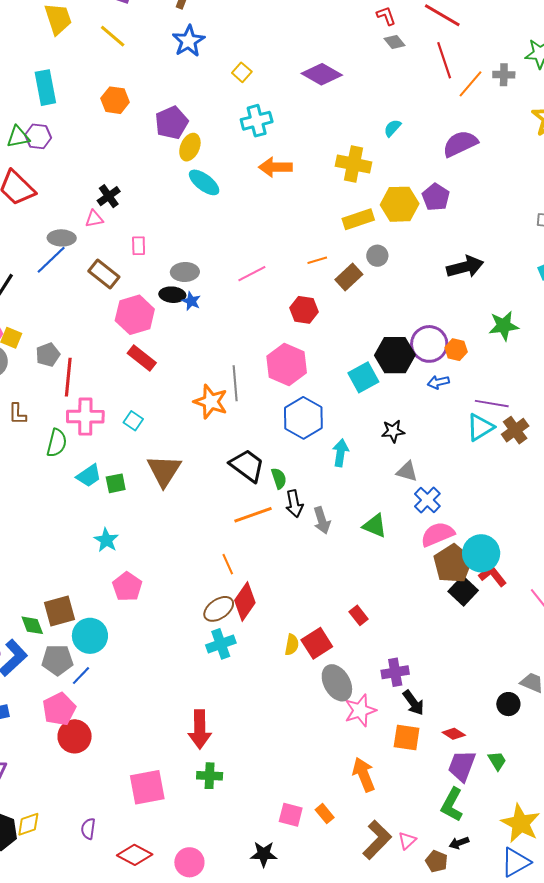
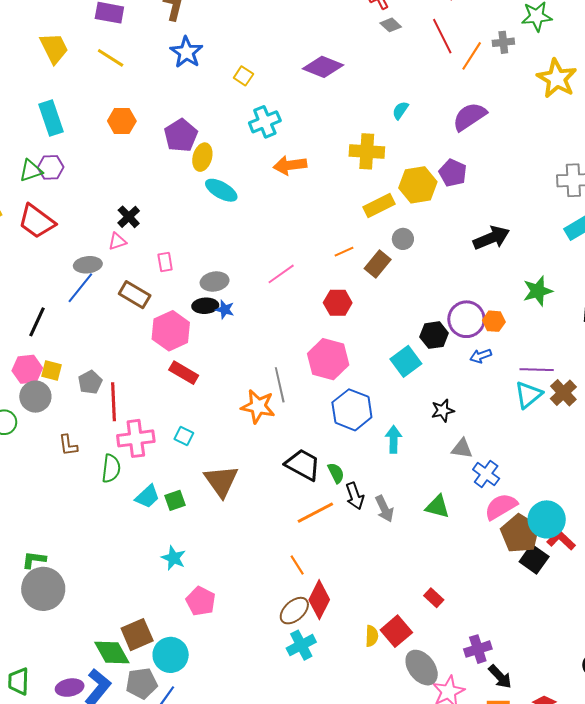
black hexagon: (395, 355) -> (434, 335), size x0.7
green diamond: (32, 625) -> (112, 653), size x1.5

